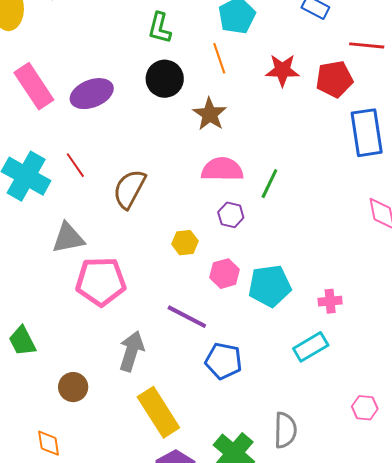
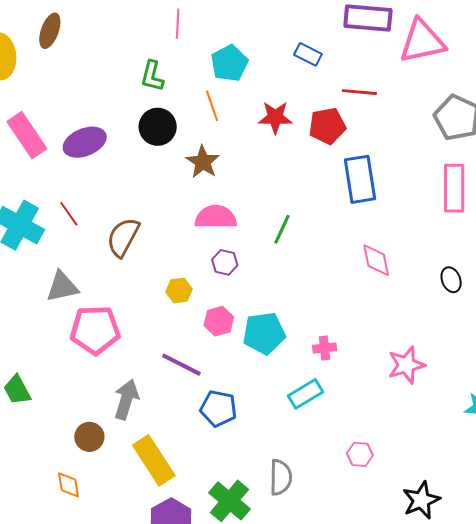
green line: (269, 184) -> (282, 229), moved
brown circle: (73, 387) -> (89, 437), moved
orange diamond: (49, 443) -> (68, 485), moved

